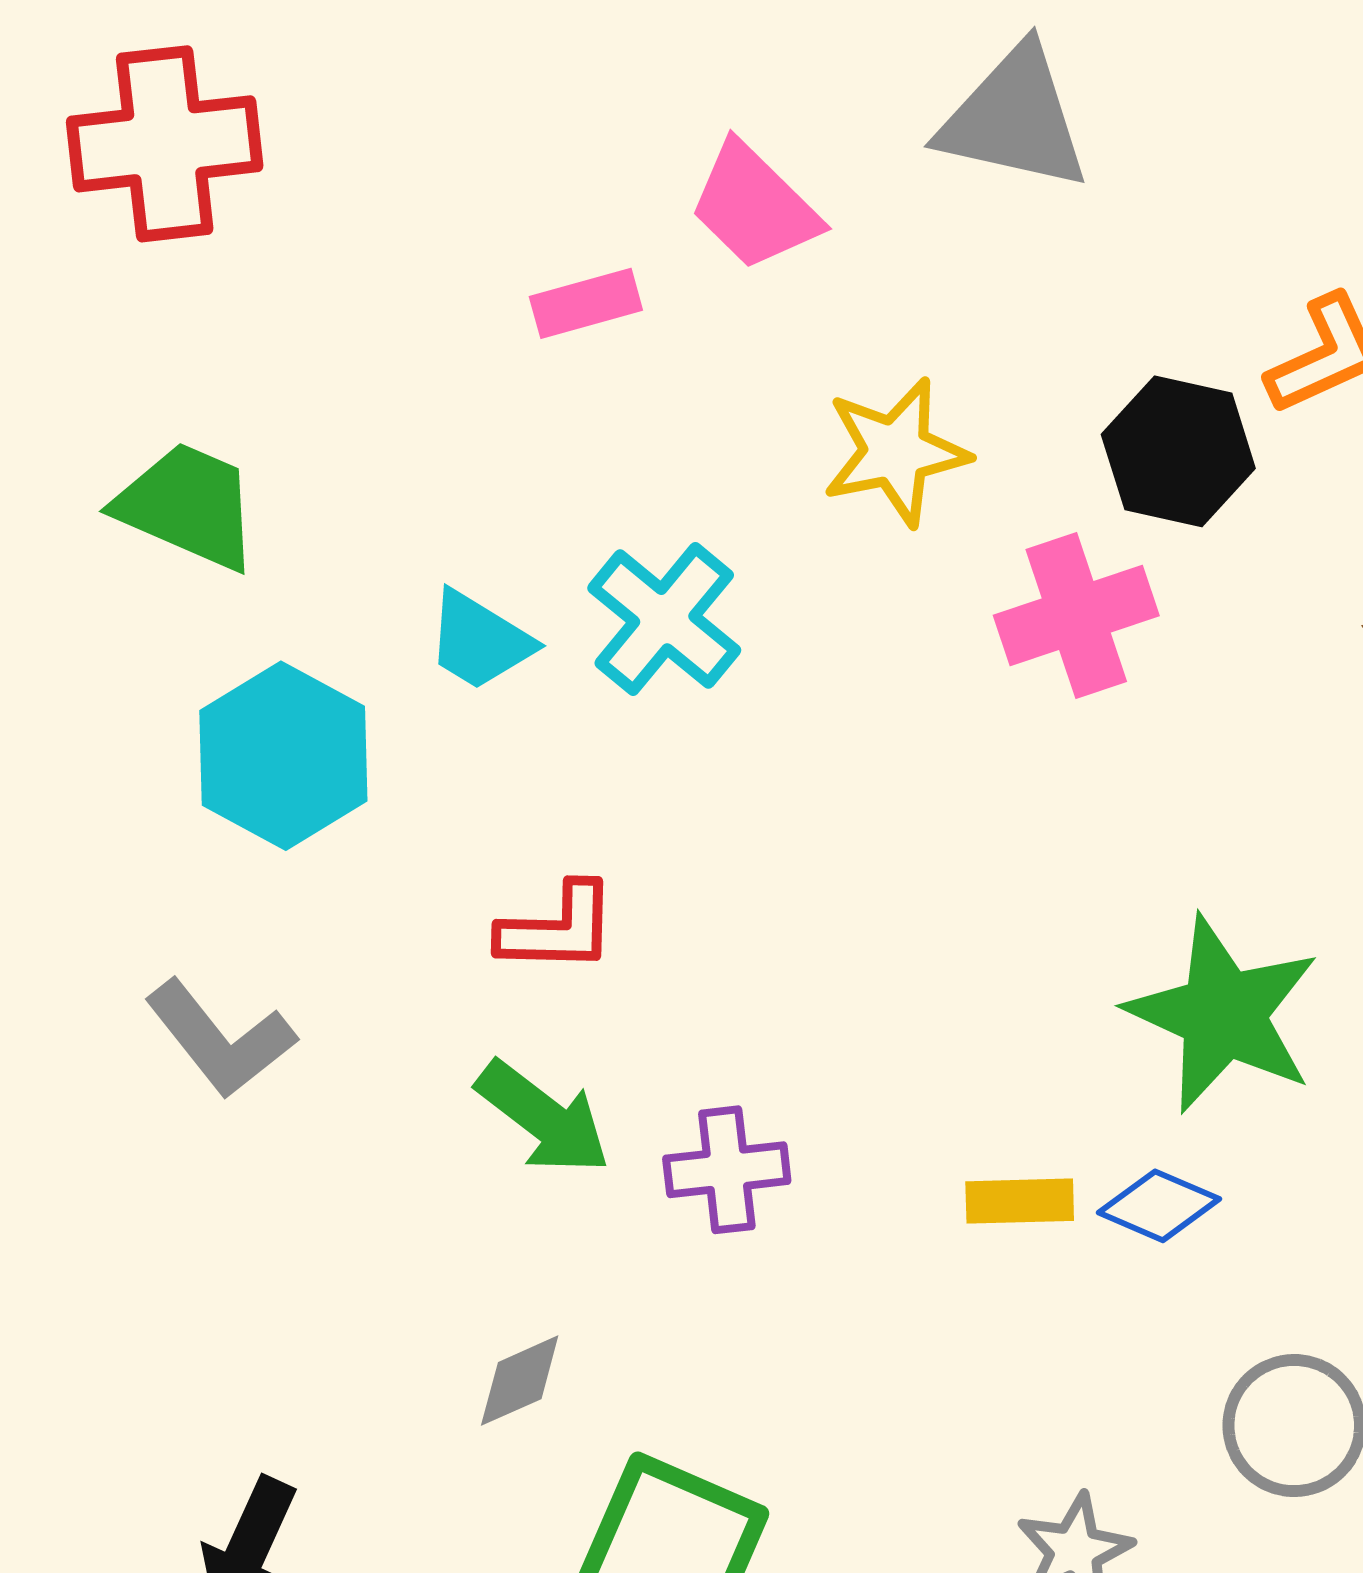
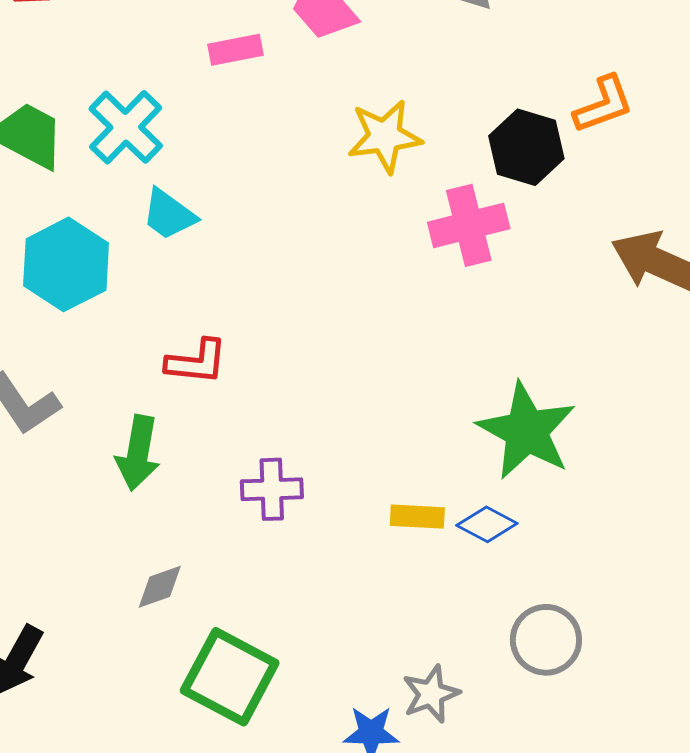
cyan cross: (664, 619) -> (126, 127), moved
green arrow: (543, 1118) -> (138, 453), moved, turned 58

